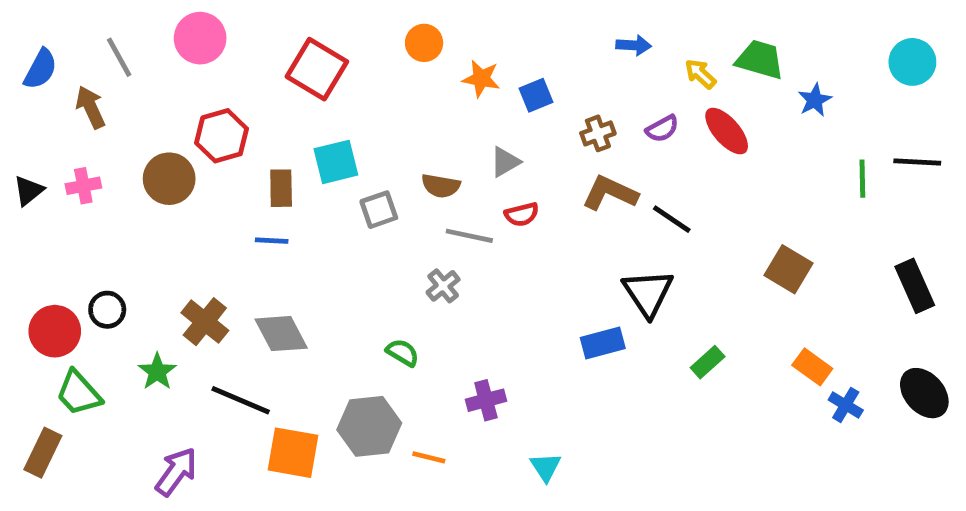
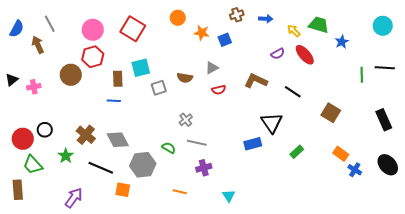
pink circle: (200, 38) -> (93, 30), moved
brown cross: (598, 133) -> (237, 15), moved
pink cross: (83, 186) -> (34, 87), moved
black line: (672, 219) -> (293, 92), moved
gray line: (469, 236) -> (197, 143), moved
gray hexagon: (369, 426) -> (143, 165), moved
brown rectangle: (43, 453) -> (18, 190), turned -30
orange square: (293, 453) -> (123, 190), size x0.7

